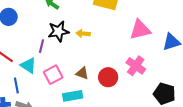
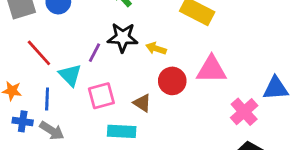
pink triangle: (140, 30) -> (211, 69), moved
pink cross: (136, 66) -> (244, 112), moved
red circle: (108, 77) -> (172, 81), moved

